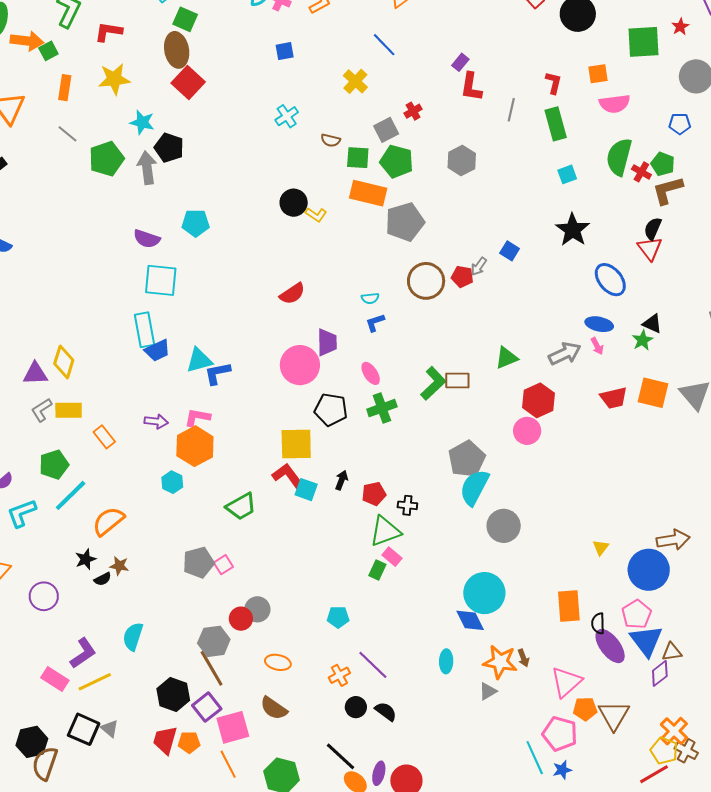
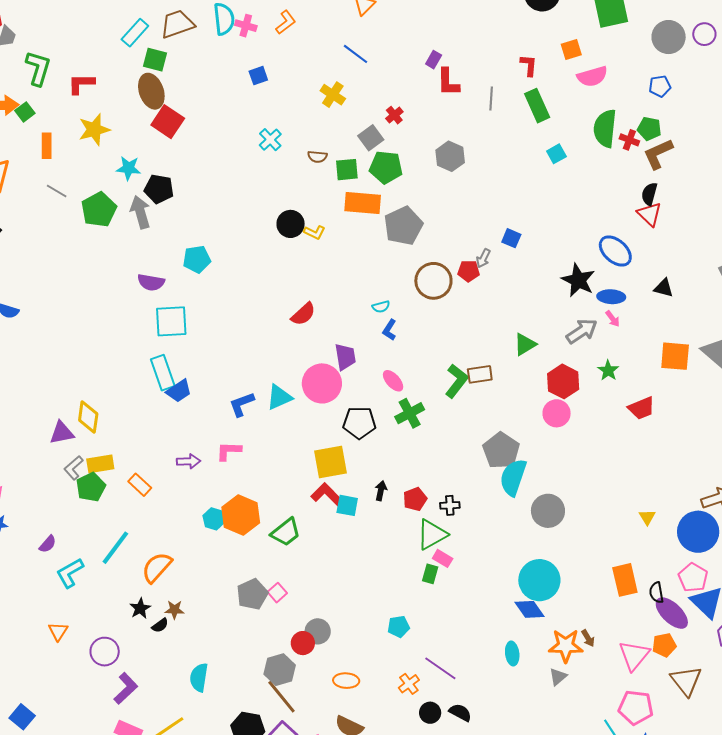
black star: (573, 230) -> (578, 280), moved
blue L-shape: (375, 323) -> (390, 330), turned -30
green star: (642, 340) -> (608, 370), moved
cyan triangle: (199, 360) -> (279, 397), moved
red trapezoid: (614, 398) -> (641, 408), moved
orange hexagon: (195, 446) -> (241, 515), moved
green pentagon: (54, 465) -> (91, 487), moved
purple L-shape: (83, 653) -> (126, 688), moved
orange pentagon: (585, 709) -> (664, 645), moved

